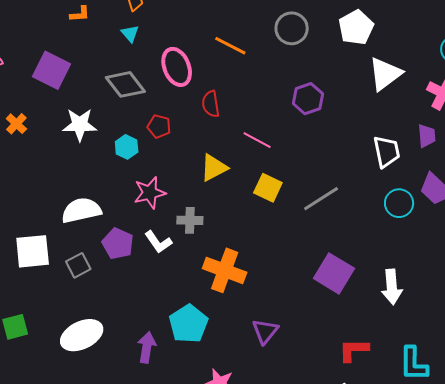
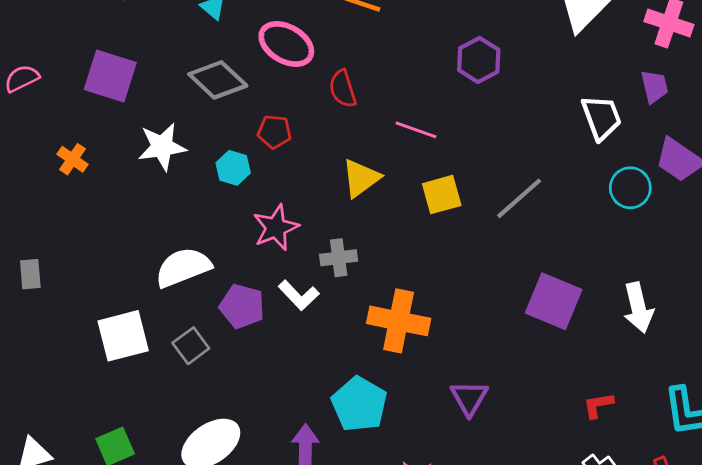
pink ellipse: (177, 67) -> (286, 44), turned -30
yellow square: (268, 188) -> (442, 195), turned -32
red L-shape: (354, 350) -> (598, 405), size x0.7

